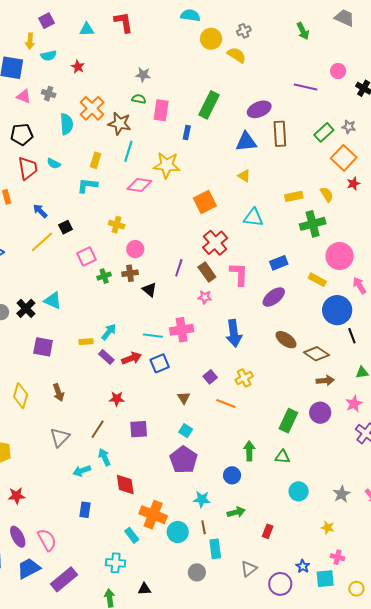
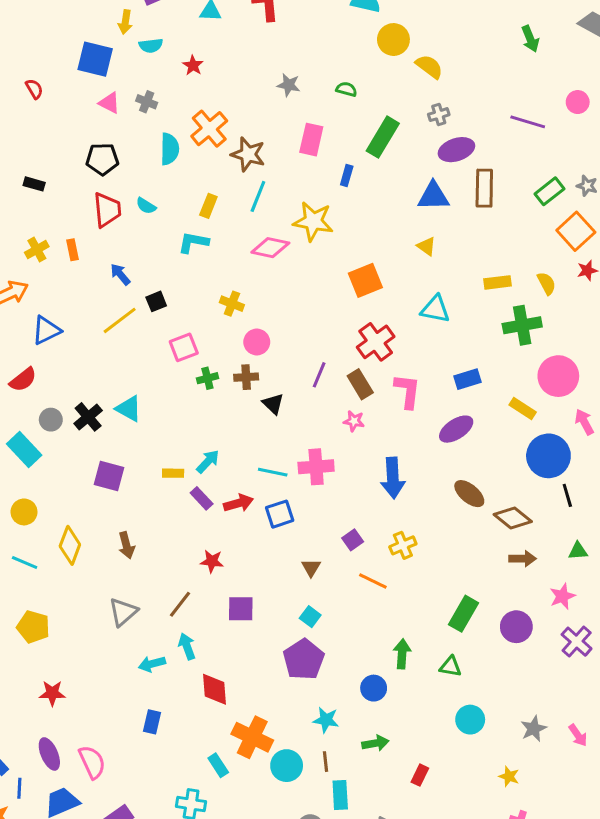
gray cross: (244, 31) -> (439, 115), moved
green semicircle: (139, 99) -> (346, 89), moved
purple circle: (320, 413) -> (516, 627), moved

